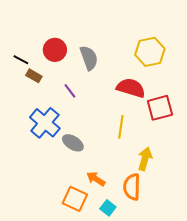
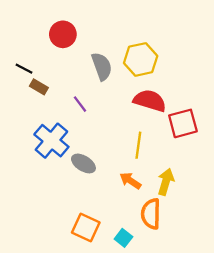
red circle: (55, 50) -> (63, 34), moved
yellow hexagon: (150, 52) -> (141, 59), moved
orange arrow: (96, 179) -> (130, 181), moved

